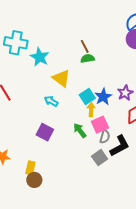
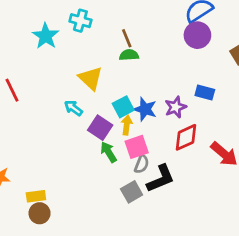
cyan cross: (16, 43) -> (80, 21), moved, size x0.7
cyan star: (40, 57) -> (46, 36), moved
blue star: (103, 97) -> (145, 109), turned -30
purple square: (45, 132) -> (100, 128), moved
yellow rectangle: (30, 168) -> (36, 196), turned 64

